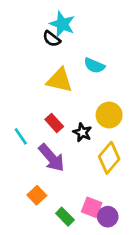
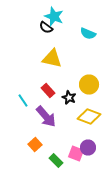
cyan semicircle: (94, 66) -> (88, 34), moved
yellow diamond: (109, 158) -> (89, 116), turned 70
purple circle: (108, 217) -> (88, 148), moved

